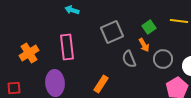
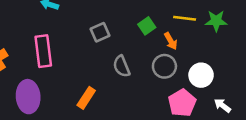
gray square: (112, 32) -> (100, 32), size x0.7
orange arrow: (144, 45) -> (171, 41), moved

